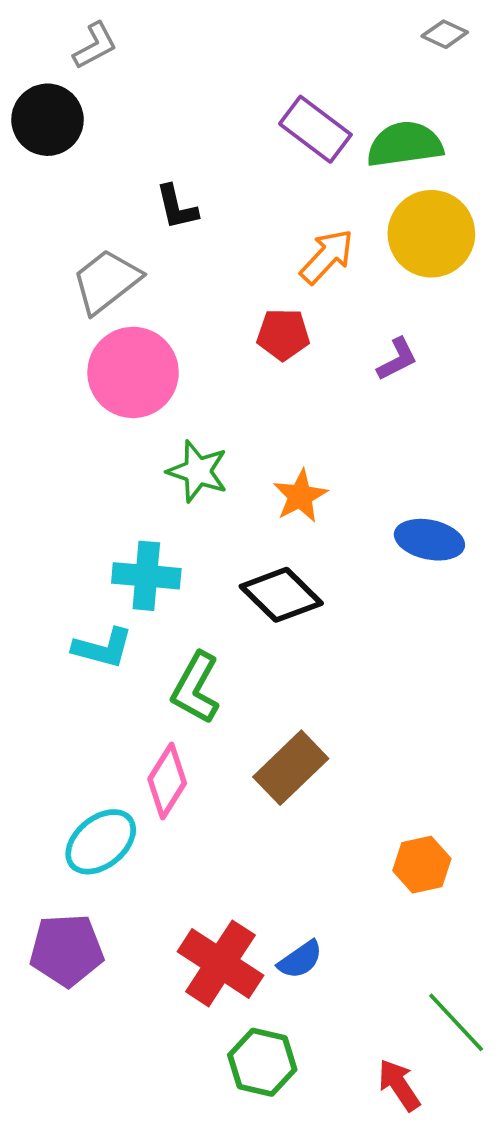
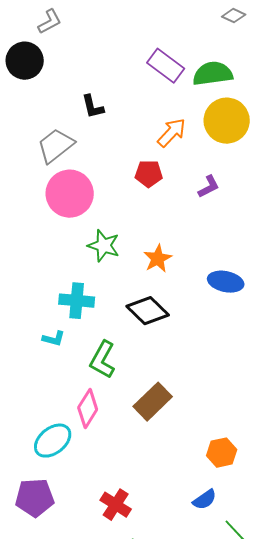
cyan L-shape: (103, 648) -> (54, 339), size x0.7
blue semicircle: (300, 960) -> (205, 500), moved
red cross: (220, 963) -> (116, 505), size x0.7

